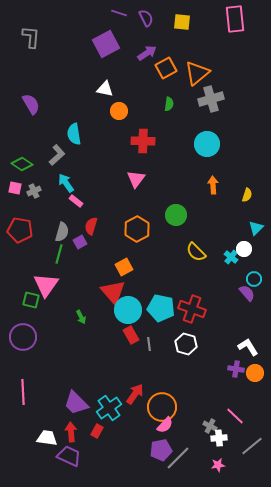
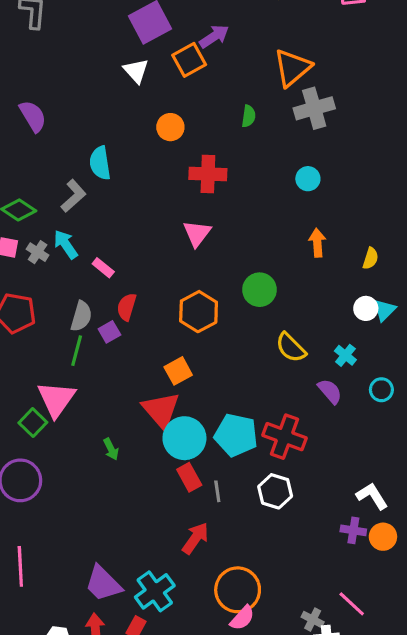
orange square: (166, 68) -> (189, 60), moved
white triangle: (105, 89) -> (136, 71), moved, turned 36
cyan circle: (207, 144) -> (308, 179), size x0.6
cyan arrow: (66, 183) -> (66, 244), moved
gray cross: (34, 191) -> (38, 252), turned -32
white circle: (244, 249) -> (366, 308), moved
purple semicircle: (247, 293) -> (330, 391), moved
green square: (31, 300) -> (33, 423), turned 30
red arrow: (135, 394) -> (195, 538), moved

